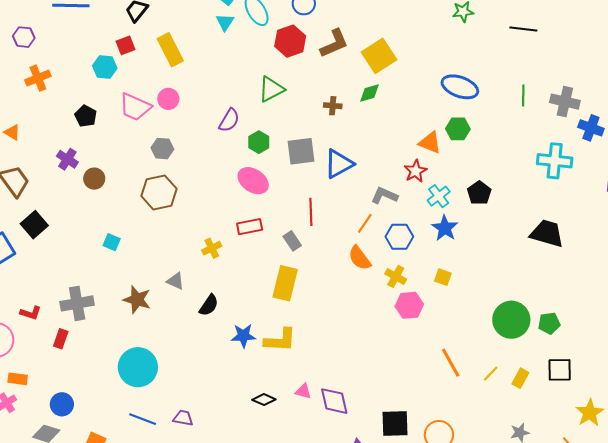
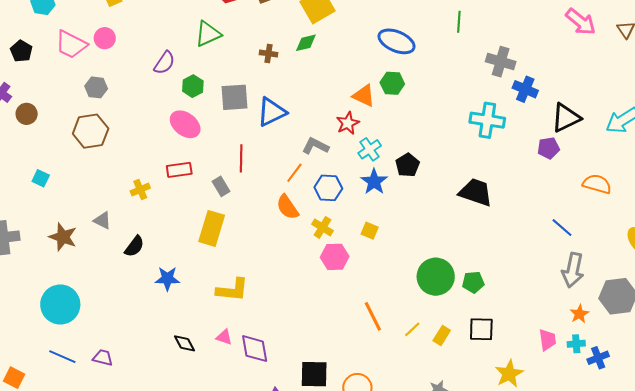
green line: (523, 96) -> (459, 22), moved
black pentagon: (479, 193) -> (407, 165), moved
yellow L-shape: (280, 340) -> (232, 290), moved
black diamond: (264, 400) -> (184, 343), turned 35

